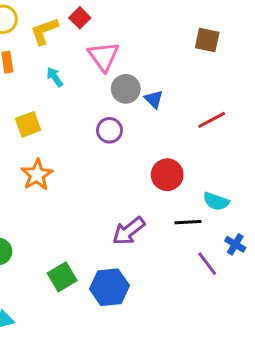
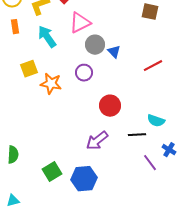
pink triangle: (104, 56) -> (80, 23), turned 40
cyan arrow: (55, 77) -> (47, 37), size x1.6
orange star: (37, 175) -> (51, 84), moved, turned -30
red circle: (167, 175) -> (110, 106), moved

